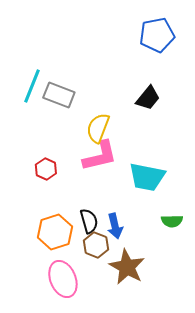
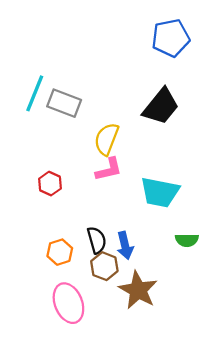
black trapezoid: (148, 98) -> (161, 106), size x1.4
pink L-shape: (100, 156) -> (109, 169), size x0.7
orange hexagon: (55, 232) -> (60, 252), size x0.7

